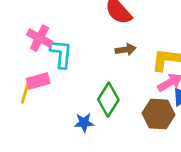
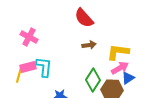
cyan L-shape: (61, 54) -> (44, 67), moved
green diamond: (108, 100) -> (93, 80), moved

